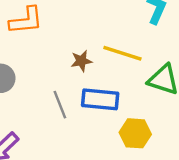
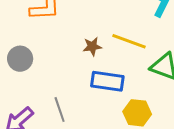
gray line: (60, 105) -> (60, 109), moved

